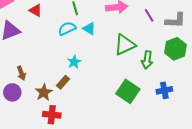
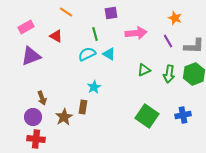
green triangle: (125, 45) -> (144, 70), size x0.6
green arrow: (147, 60) -> (169, 74), moved
brown rectangle: (63, 82) -> (83, 107), turned -32
red cross: (52, 115) -> (36, 139), moved

